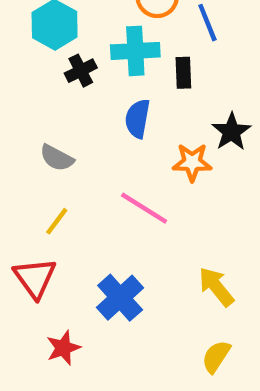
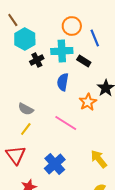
black rectangle: (183, 73) -> (84, 61), turned -56
gray semicircle: (57, 158) -> (26, 109), moved
orange star: (192, 162) -> (88, 102), turned -30

